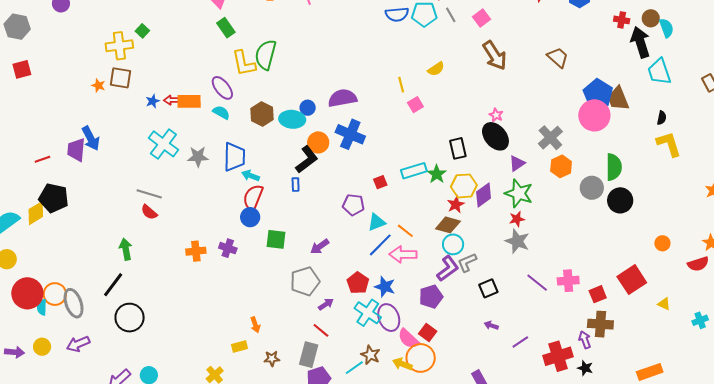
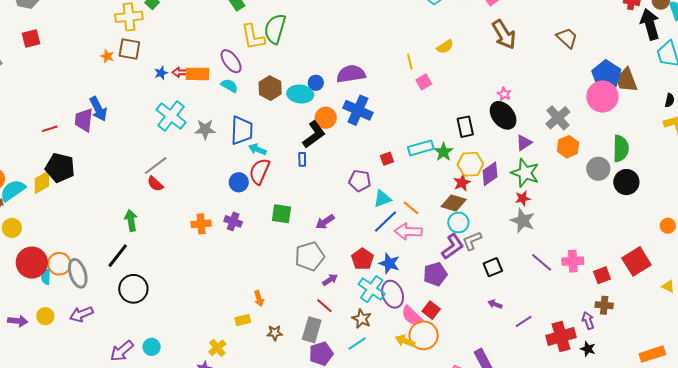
gray line: (149, 194) -> (156, 166), turned -55
blue circle: (250, 217) -> (239, 182), moved
brown cross: (600, 324) -> (604, 305), size x0.7
brown star: (370, 355) -> (362, 319), moved

